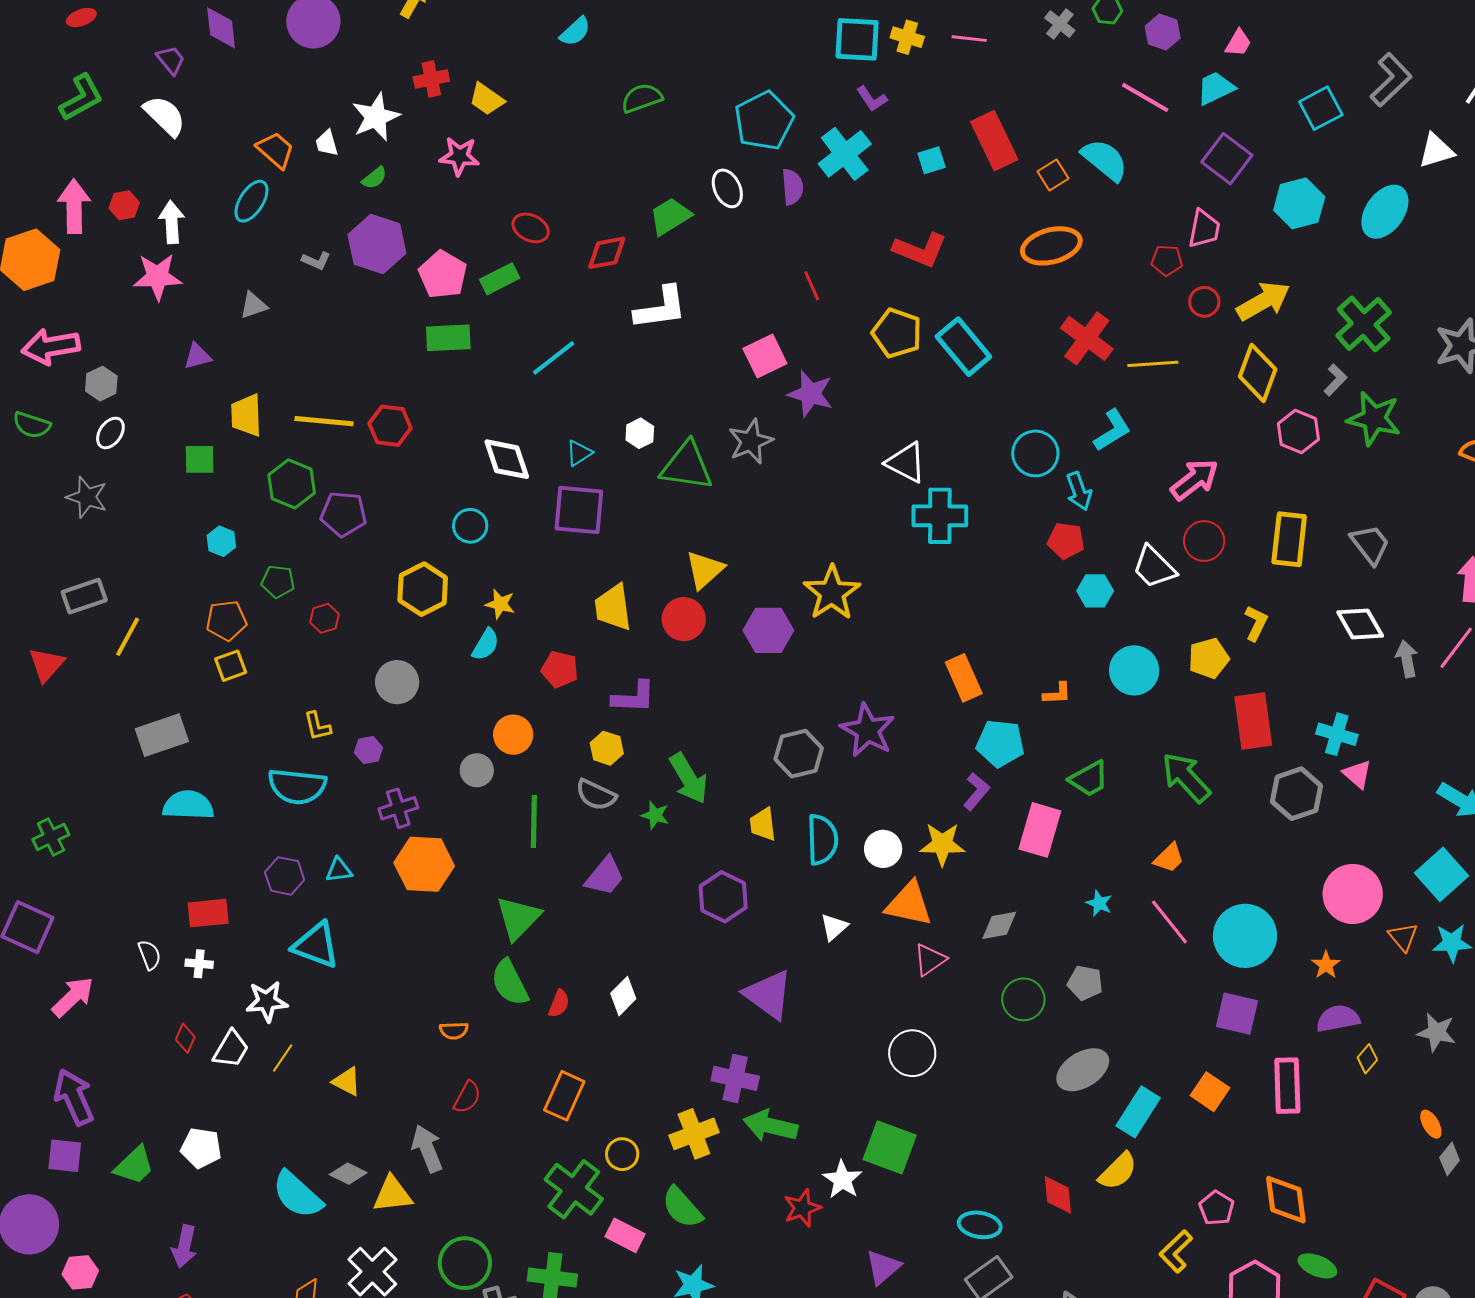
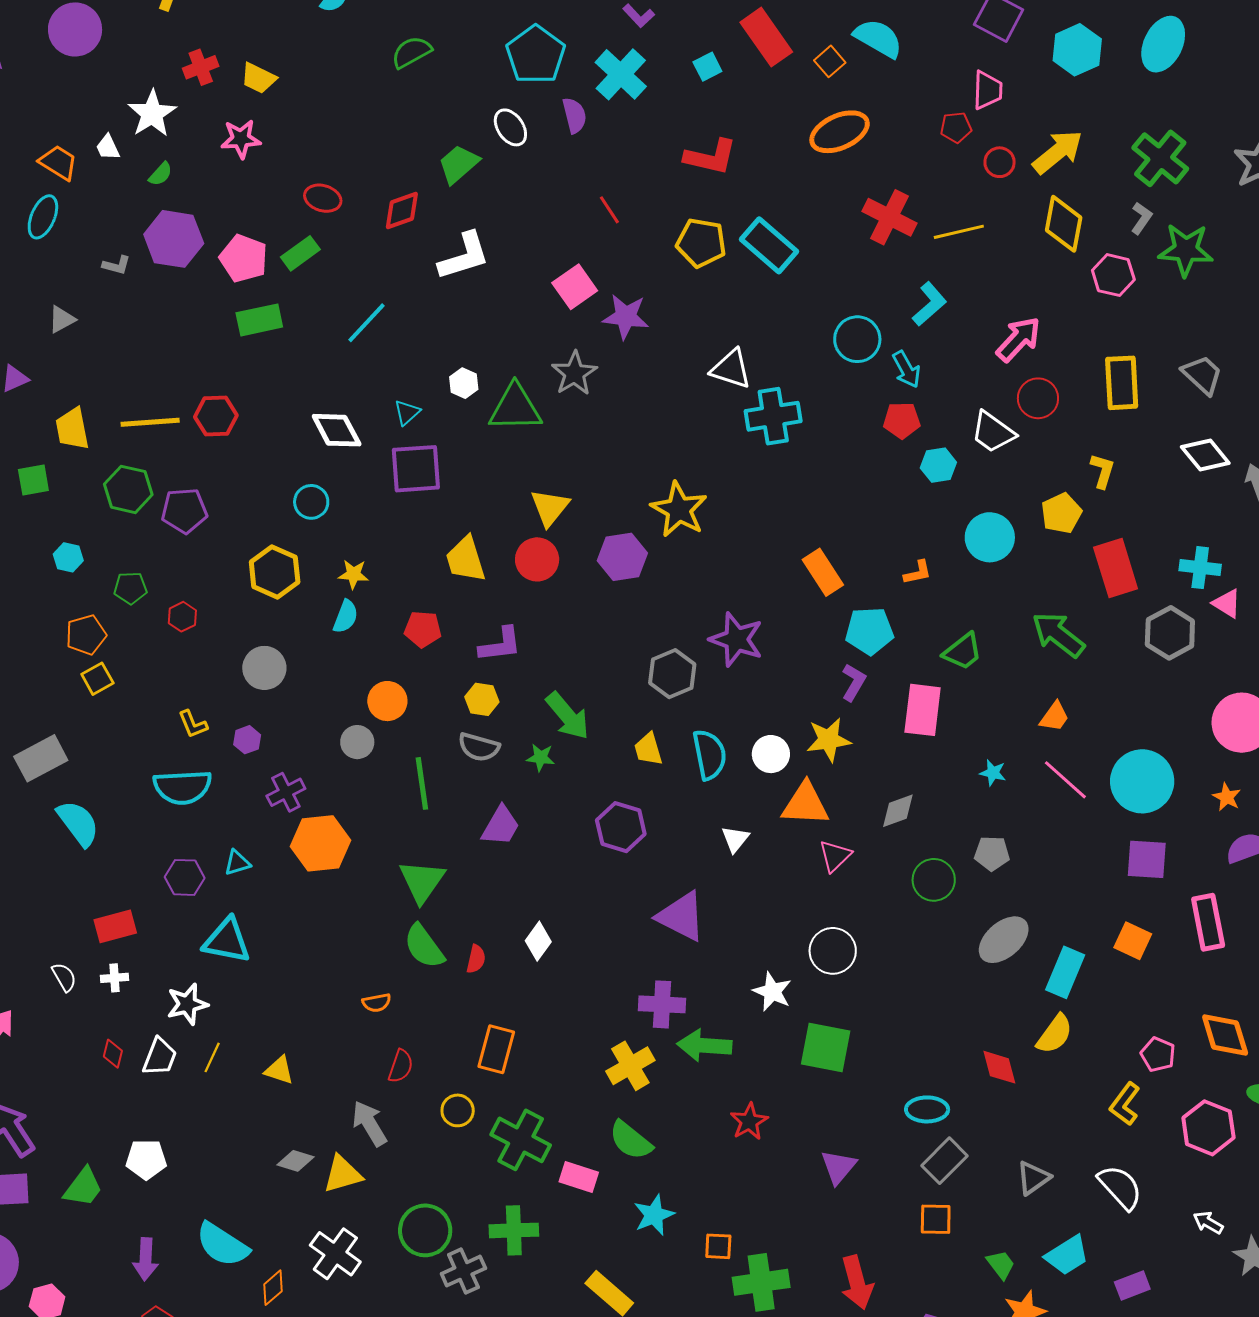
cyan semicircle: (188, 805) -> (78, 823), turned 60
yellow circle: (622, 1154) -> (458, 1110), moved
white star: (842, 1180) -> (772, 992), moved
cyan semicircle: (297, 1195) -> (222, 1245), moved

